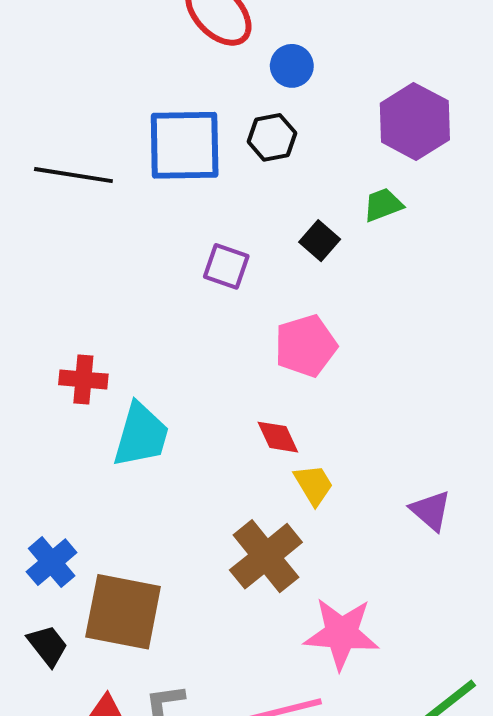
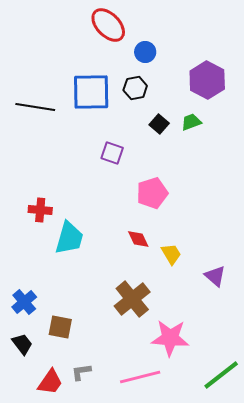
black square: (320, 241) -> (159, 124), moved
yellow trapezoid: (314, 485) -> (171, 254), moved
brown square: (123, 612) -> (60, 327), size x0.6

